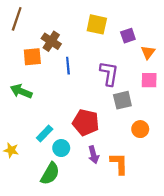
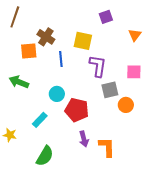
yellow square: (97, 24) -> (83, 41), moved
purple square: (128, 36) -> (106, 17), moved
orange triangle: (148, 52) -> (135, 35), moved
orange circle: (140, 129) -> (126, 105), moved
cyan circle: (61, 148) -> (57, 94), moved

